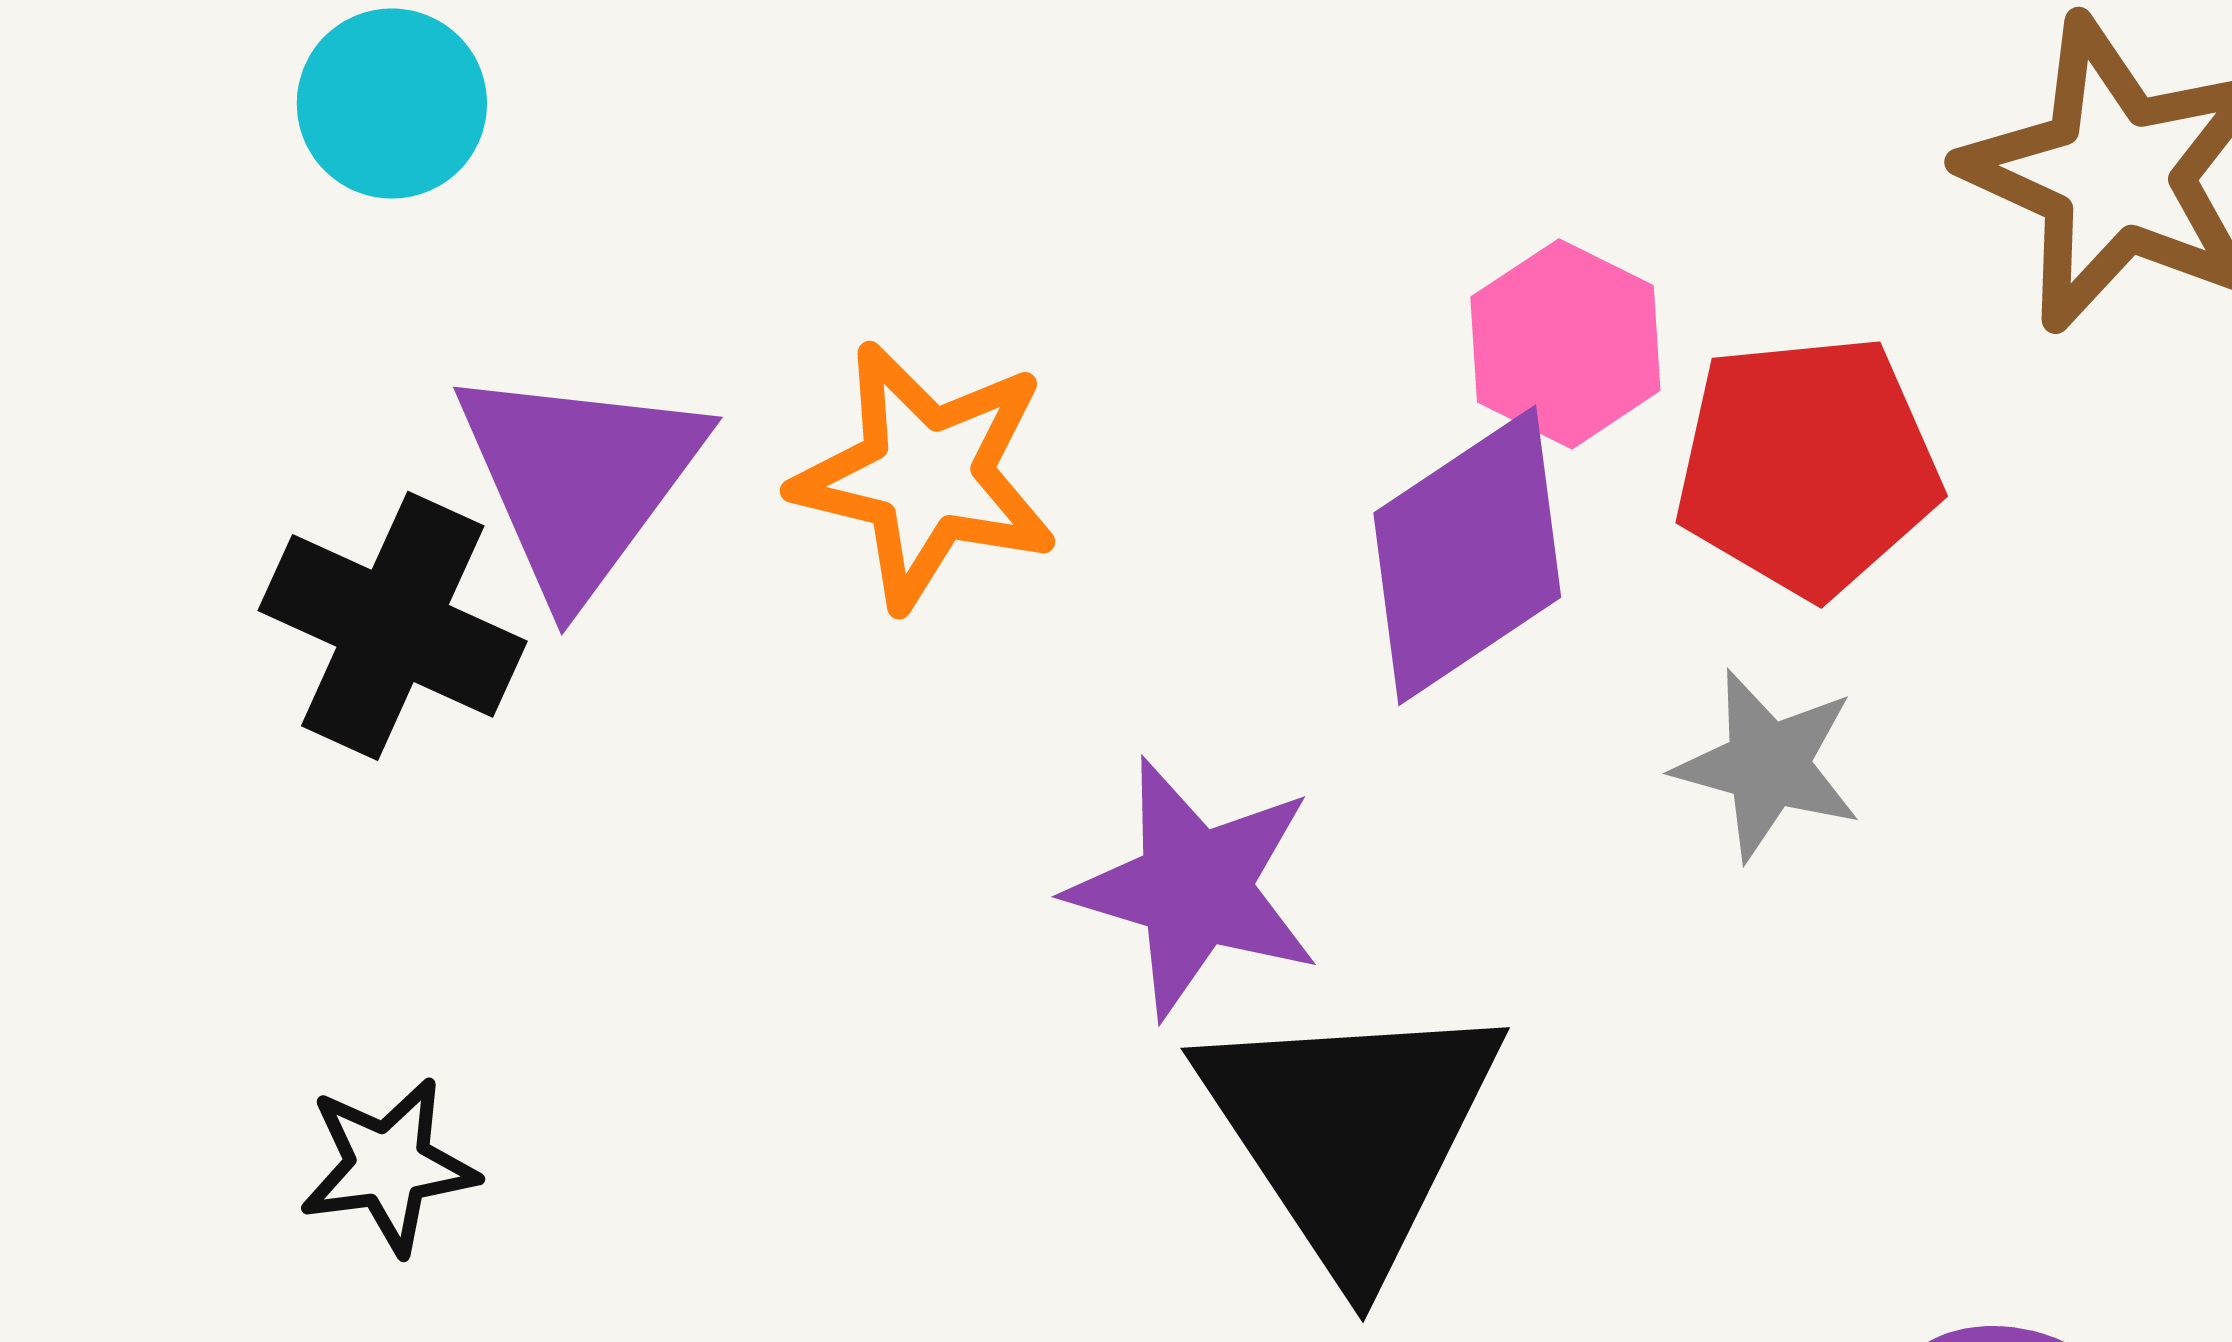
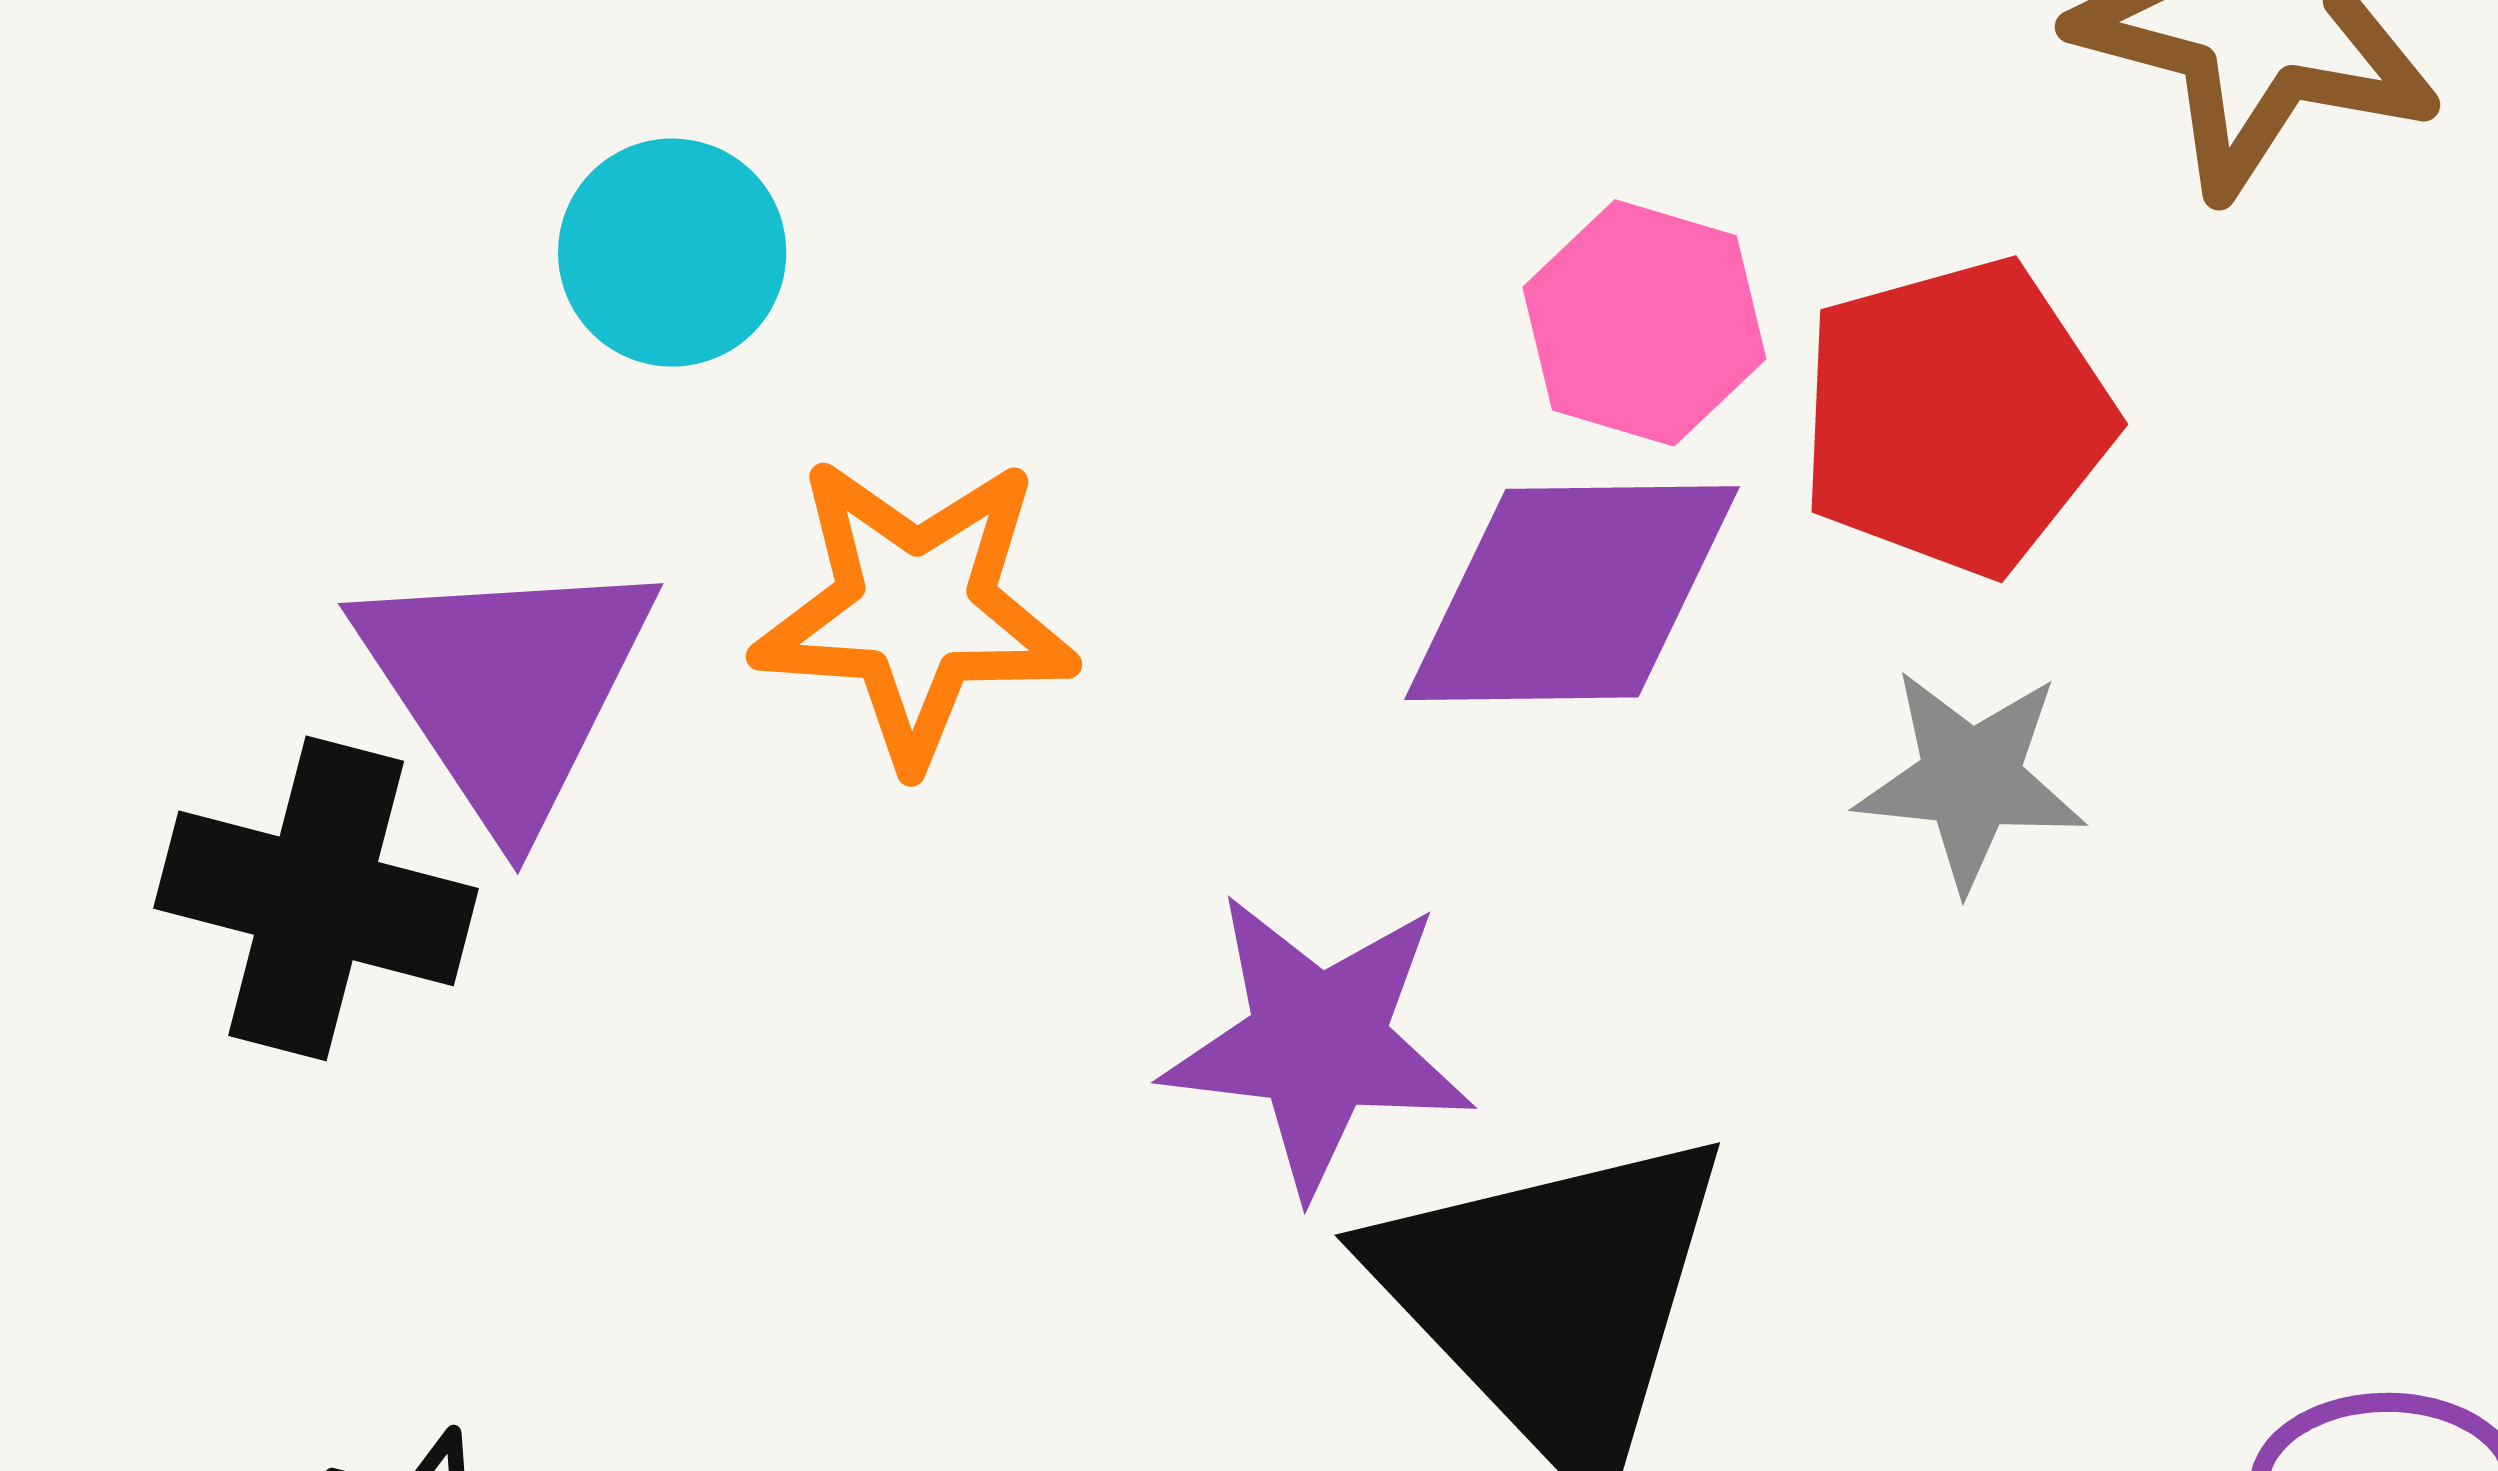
cyan circle: (392, 104) -> (672, 253), moved
purple diamond: (1467, 555) -> (1572, 593), turned 43

